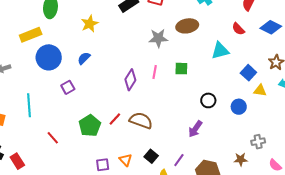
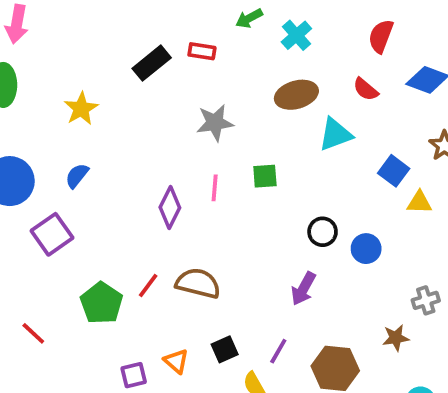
brown ellipse: (187, 26) -> (296, 95), moved
purple square: (68, 87) -> (52, 234), size x1.5
blue circle: (239, 107) -> (366, 249), moved
black square: (151, 156) -> (225, 349), turned 32

